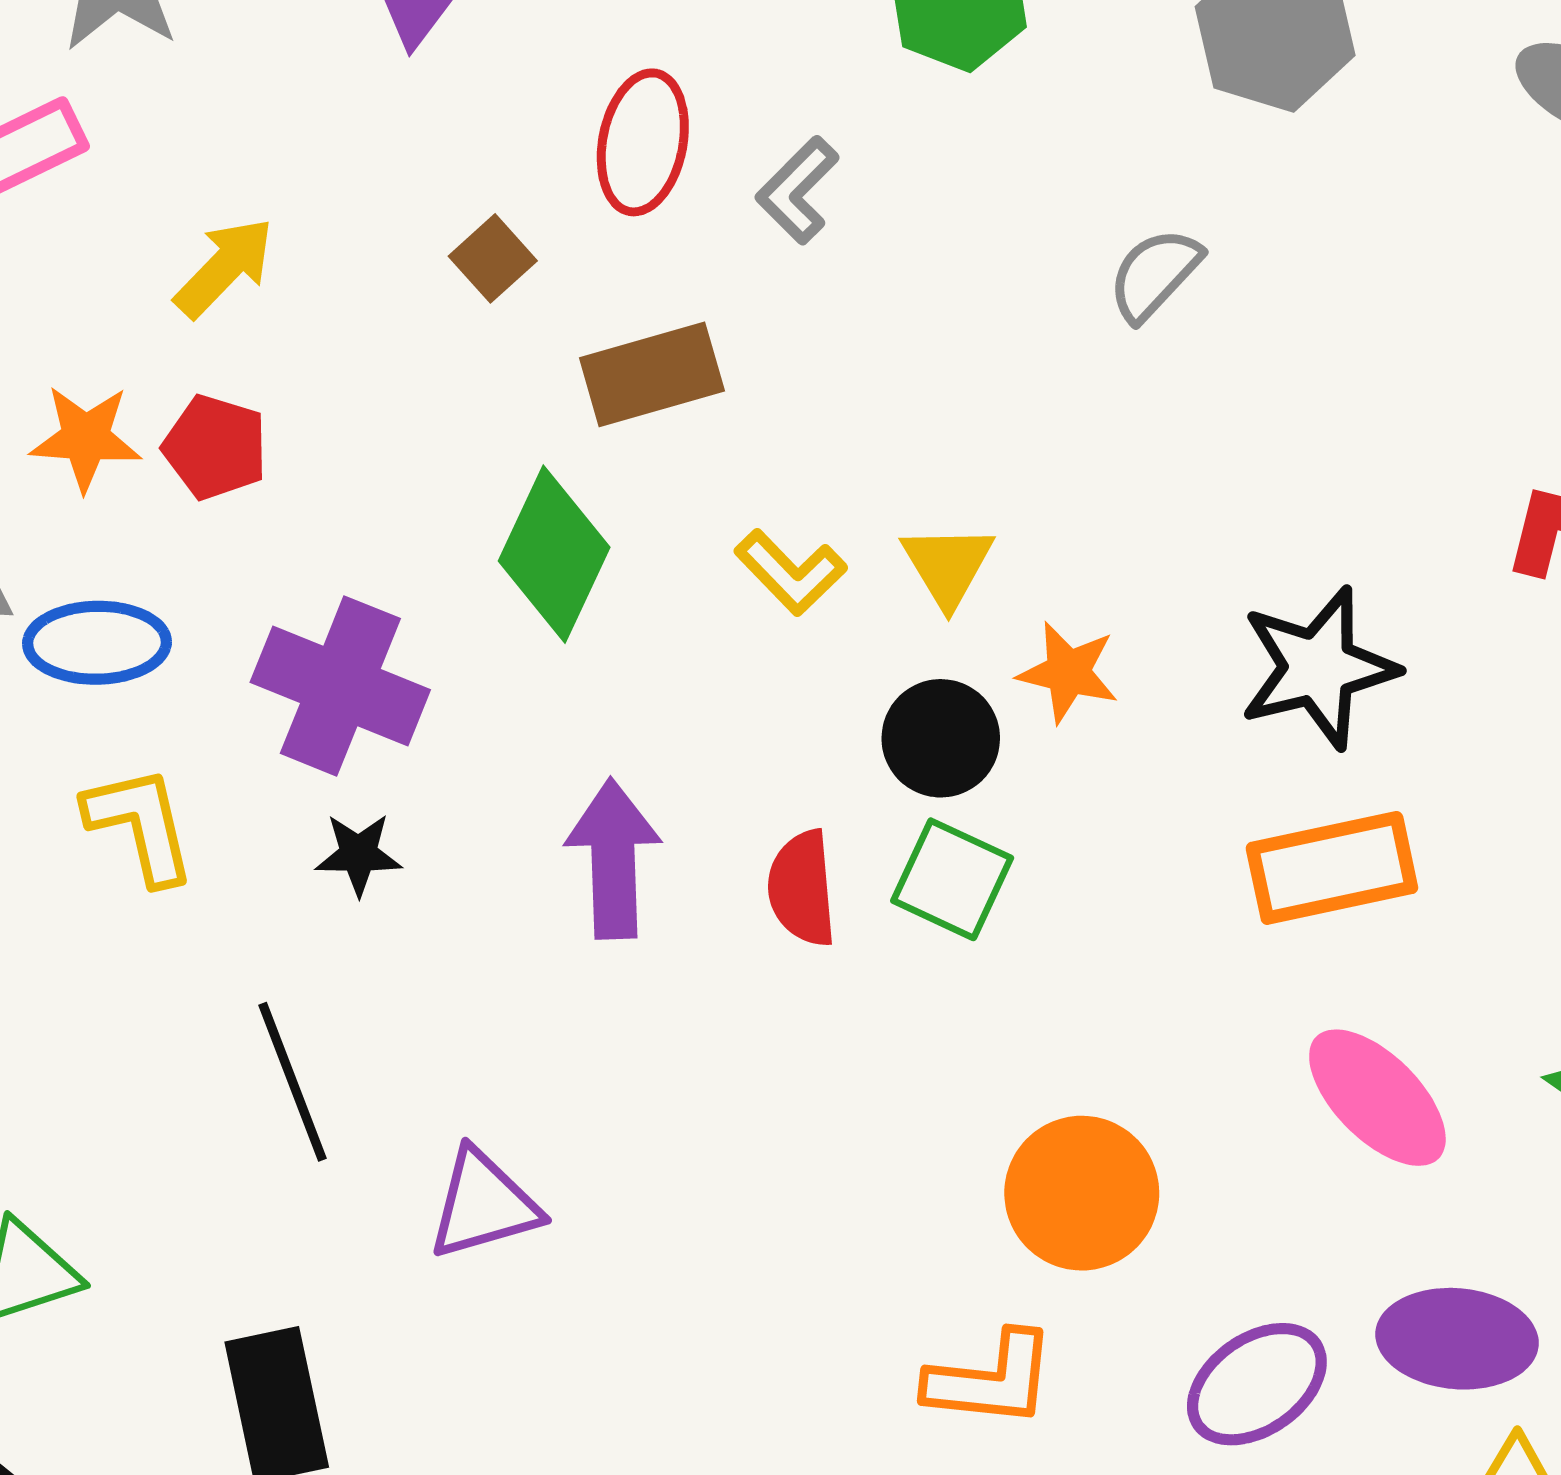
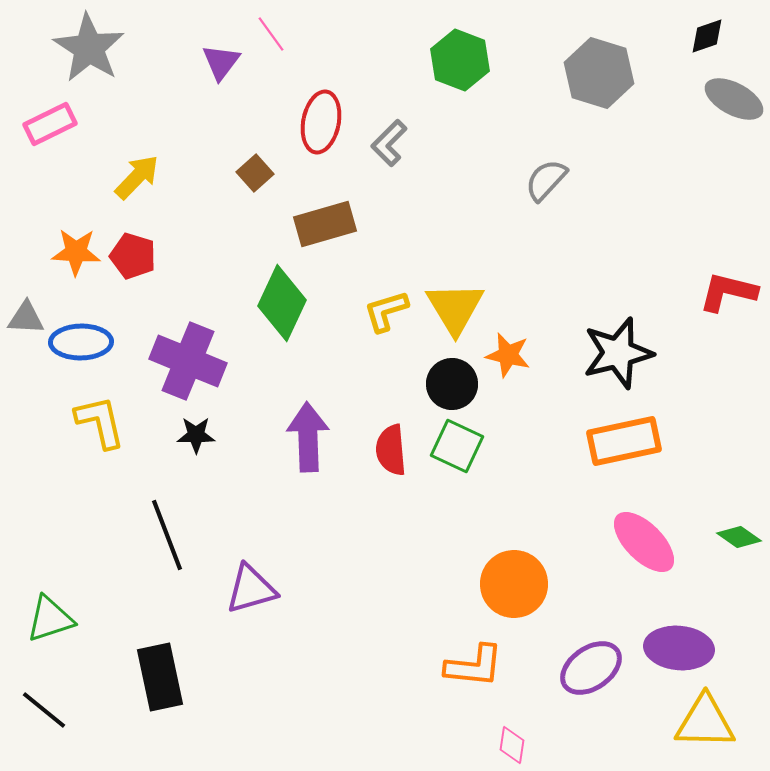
yellow triangle: (948, 565) -> (455, 308), size x1.4
yellow L-shape: (791, 572) -> (386, 311), turned 117

